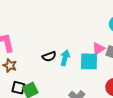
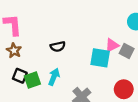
cyan arrow: (65, 58) -> (54, 77), moved

